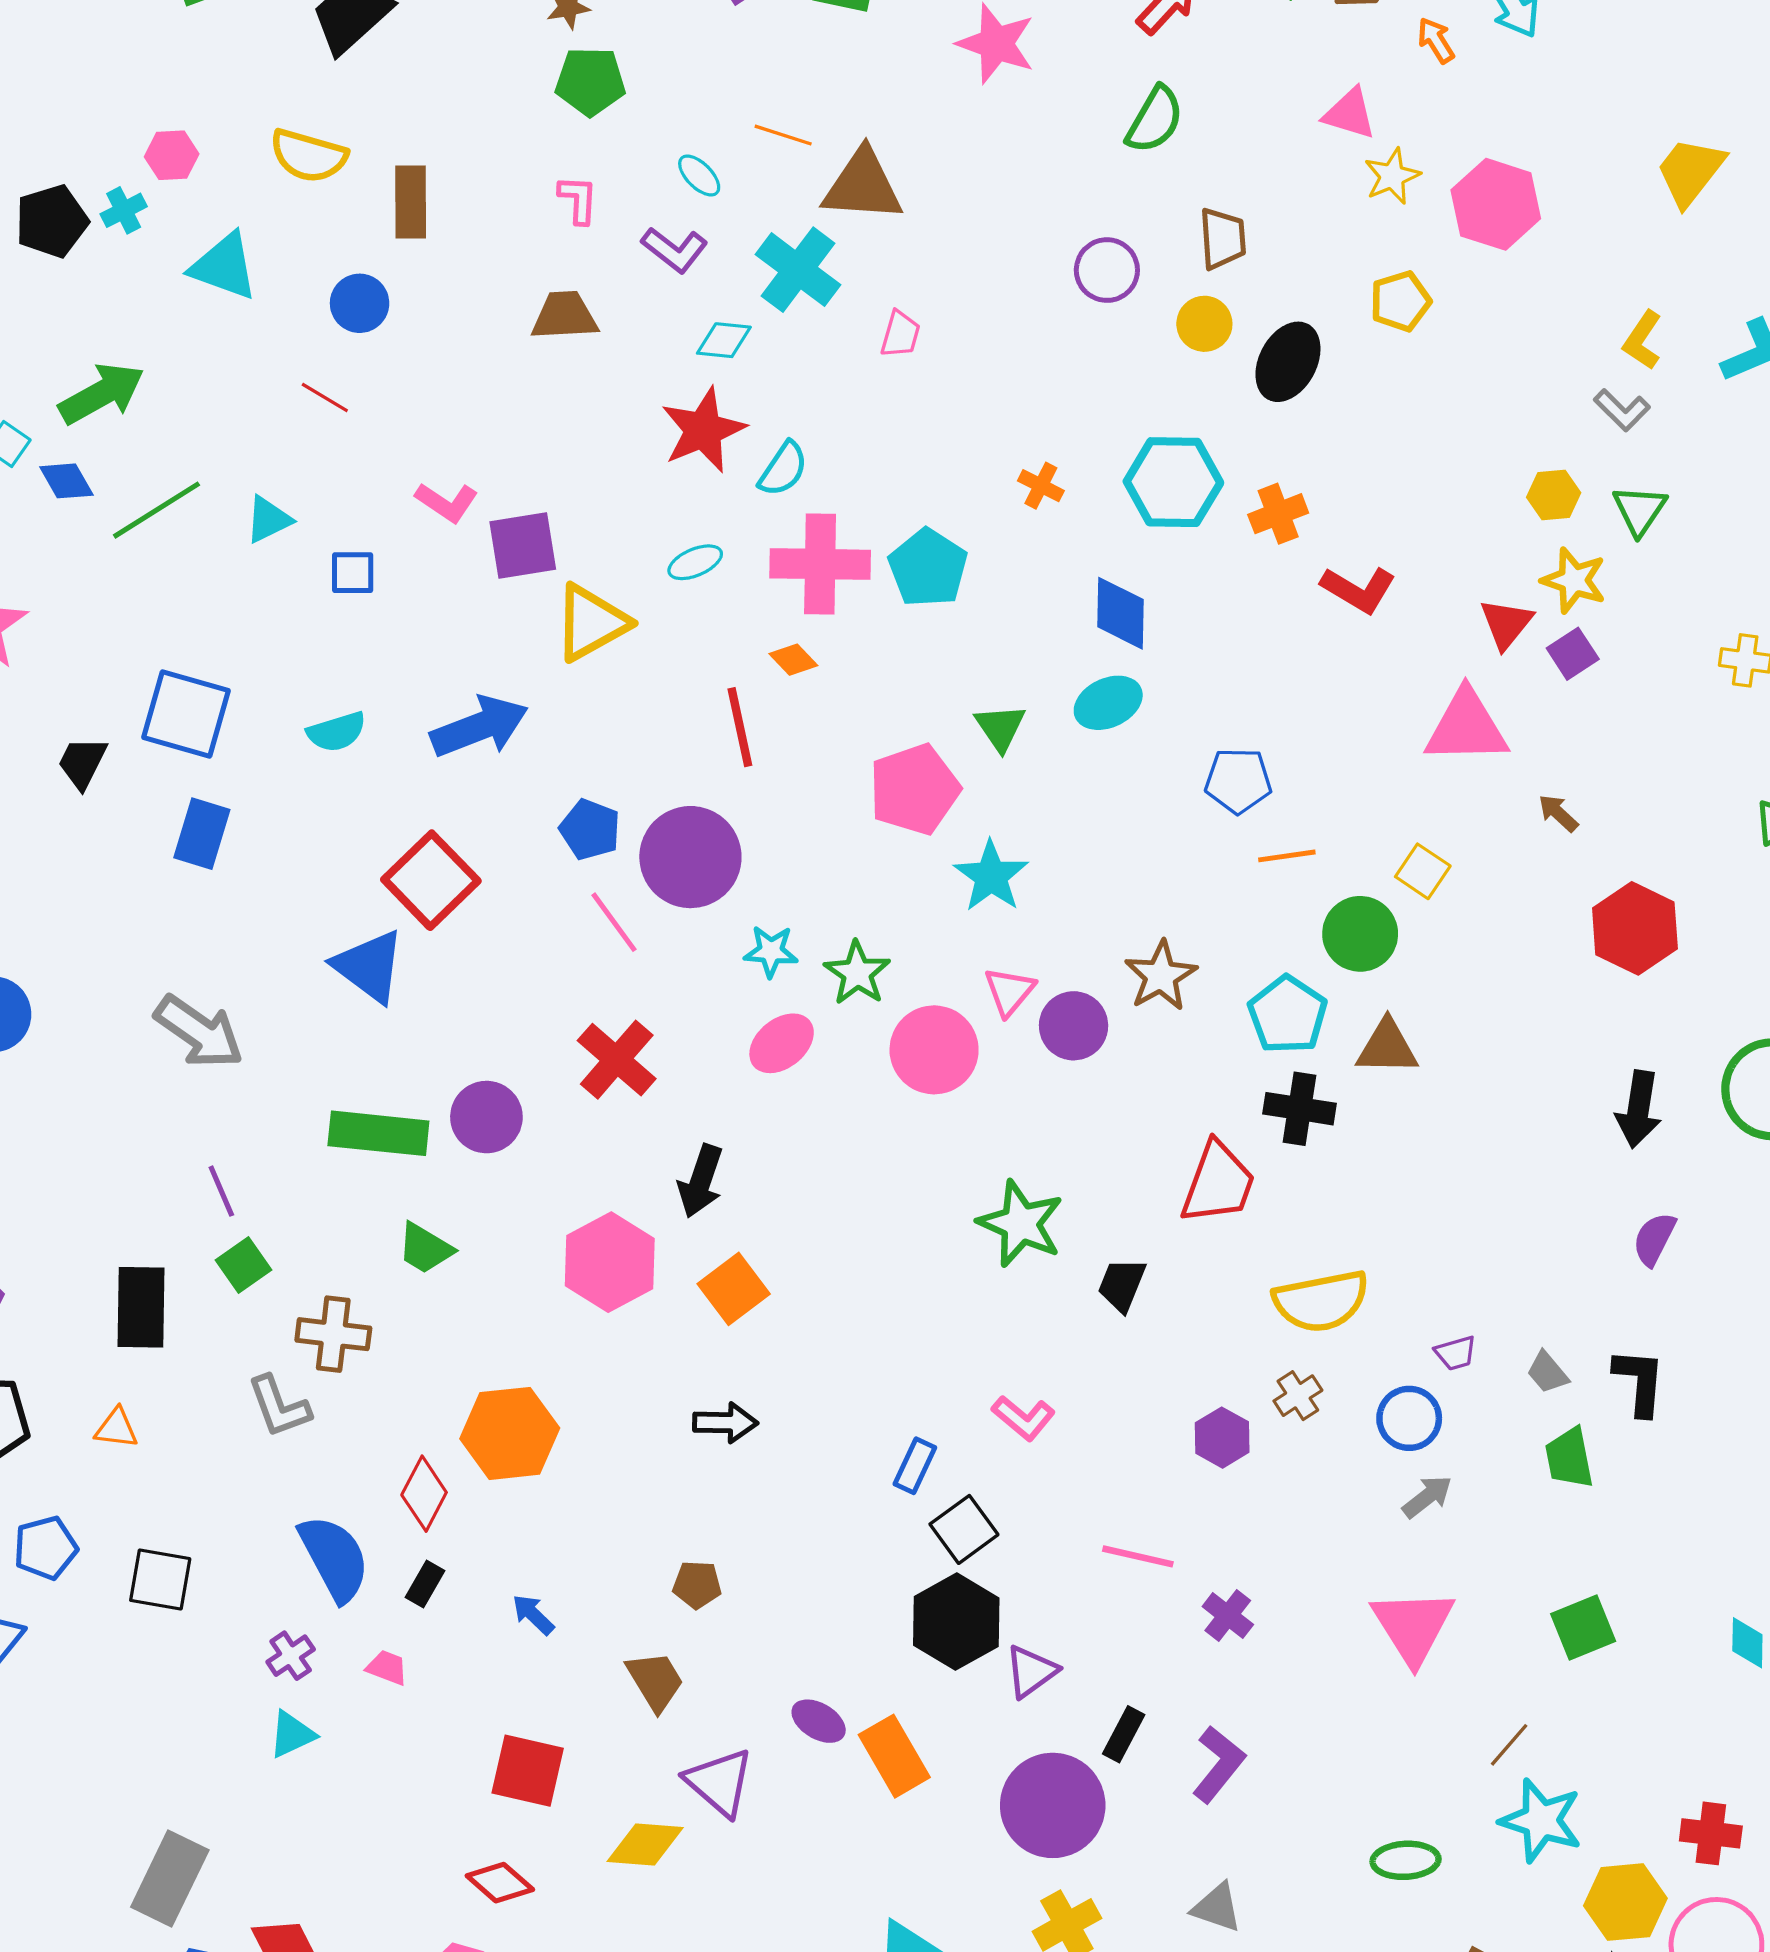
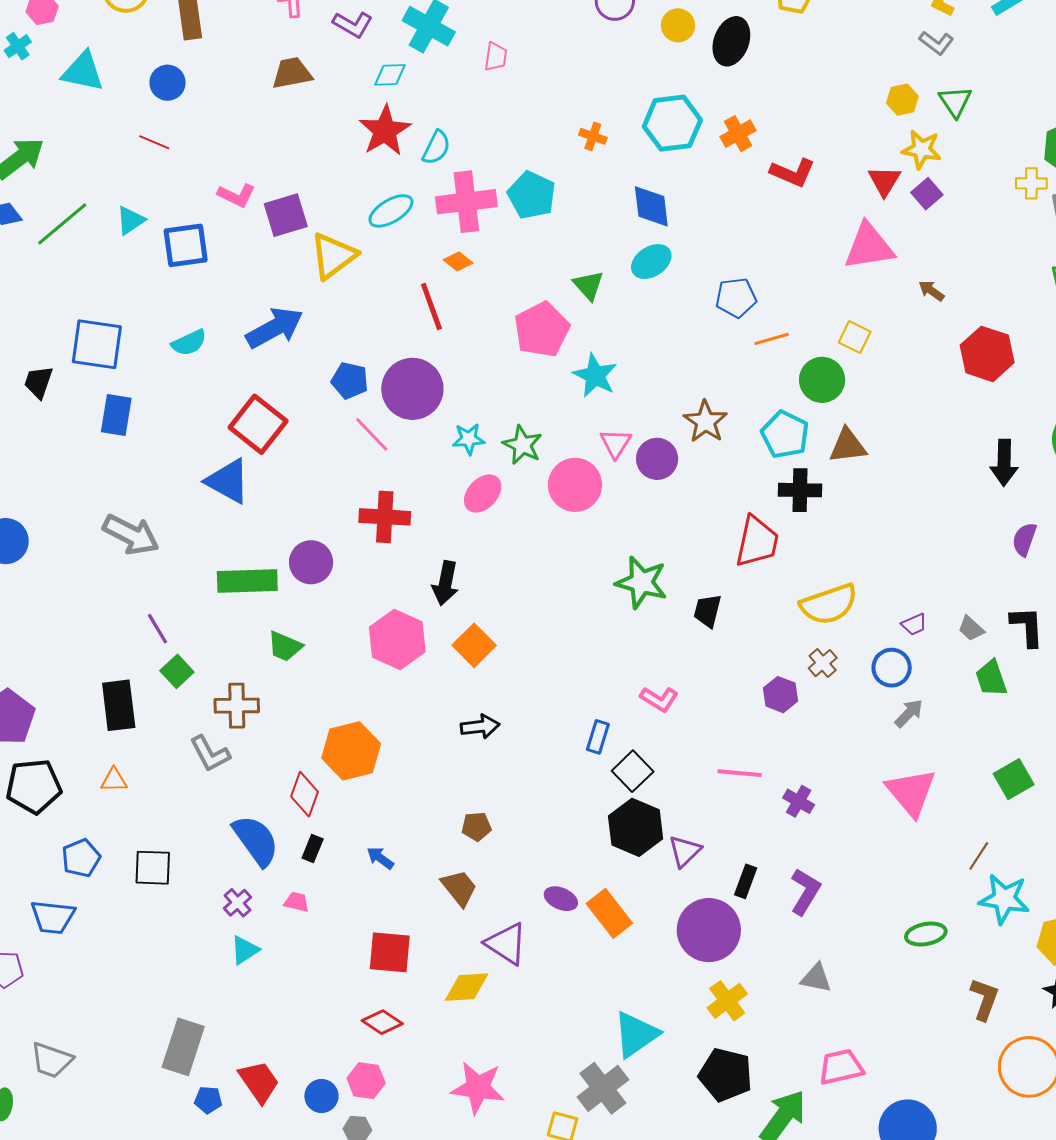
cyan ellipse: (695, 562) -> (391, 211), size x1.4
blue square: (353, 573) -> (186, 245), size x1.6
red cross: (617, 1060) -> (385, 517), turned -30

